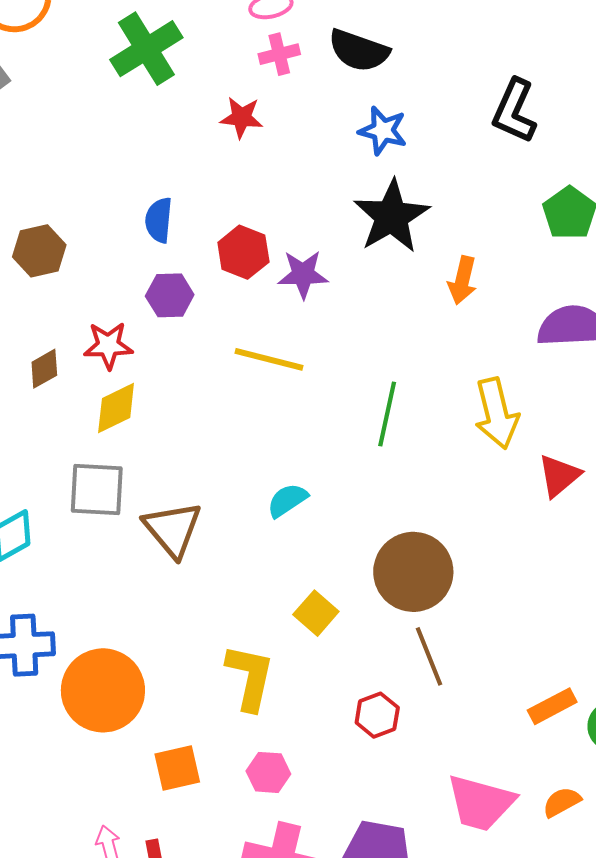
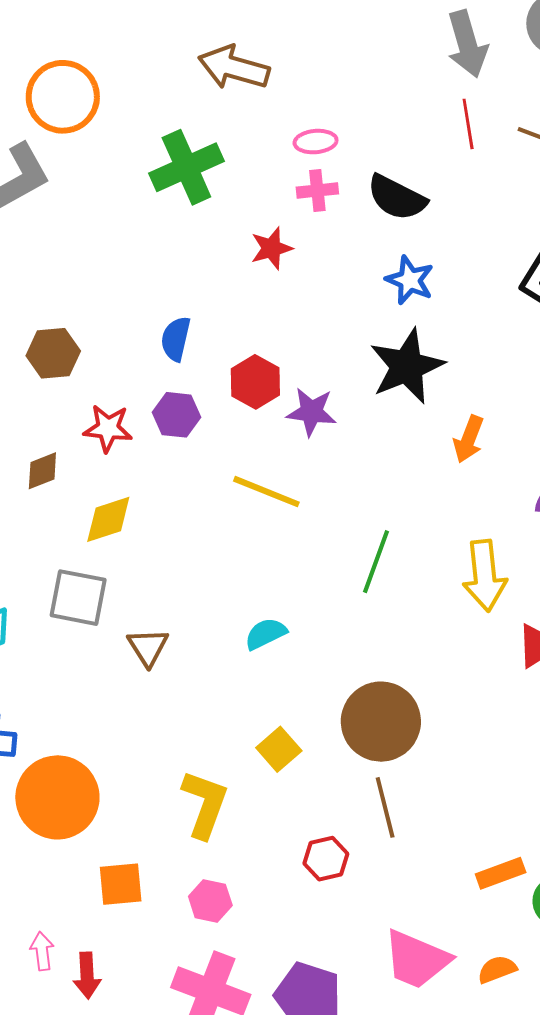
red star: (241, 117) -> (271, 248), turned -30
red star: (108, 345) -> (108, 428), moved
brown triangle: (173, 529) -> (148, 647), size x0.7

